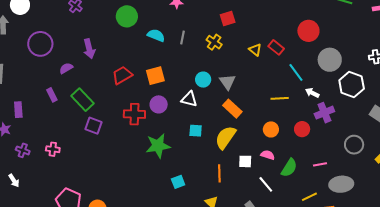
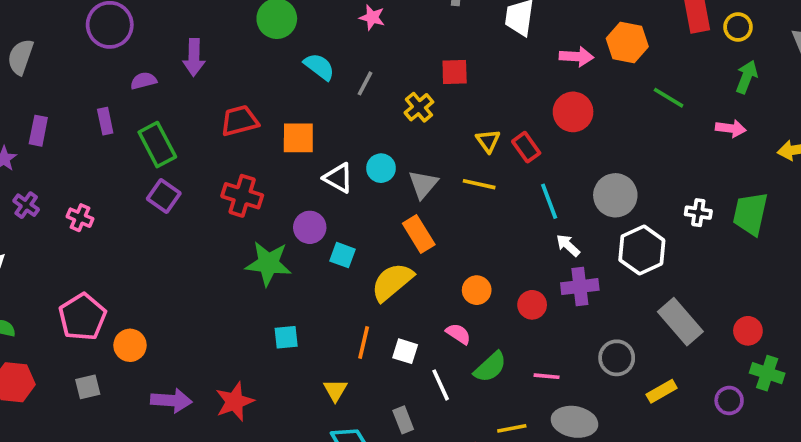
red circle: (308, 31) -> (573, 112), moved
yellow line: (280, 98) -> (479, 184), moved
white triangle: (189, 99) -> (338, 178), moved
purple circle: (159, 104) -> (310, 227), moved
white square: (245, 161) -> (405, 351), moved

